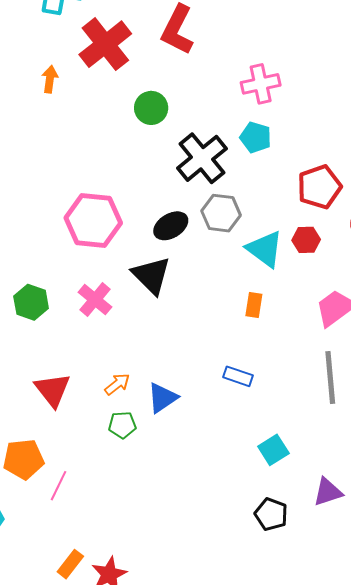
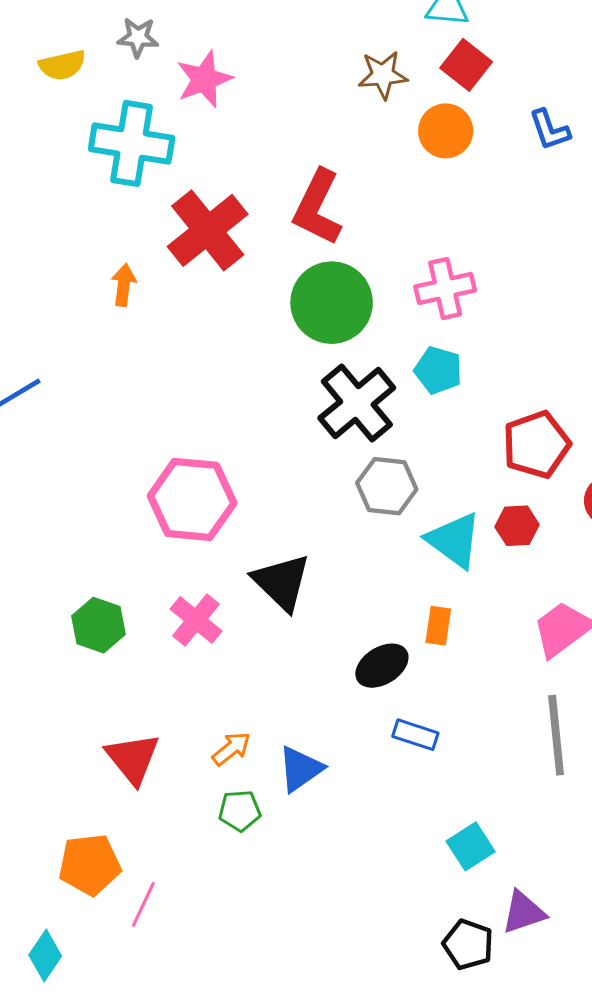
green circle: (151, 108) -> (332, 303), moved, size x1.6
black ellipse: (171, 226) -> (382, 666), moved
purple triangle: (328, 492) -> (524, 912), moved

